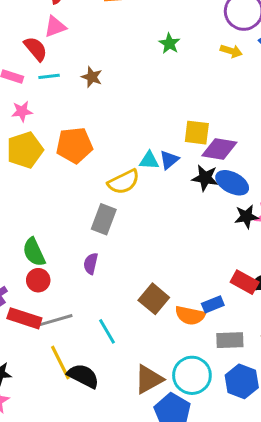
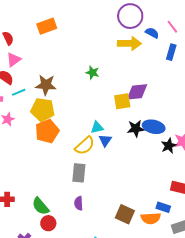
green star: (169, 44) -> (93, 73), moved
yellow arrow: (231, 51) -> (129, 43), size x1.6
brown star: (92, 77) -> (46, 85), size x1.5
purple diamond: (219, 149) -> (137, 92), moved
yellow pentagon: (25, 150) -> (43, 110), moved, turned -30
blue triangle: (169, 160) -> (105, 140), moved
blue rectangle: (213, 304) -> (163, 207), turned 56

